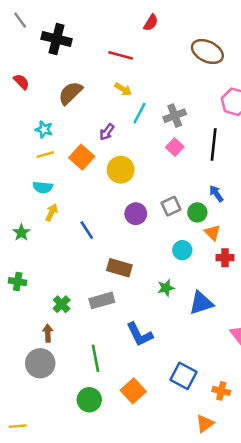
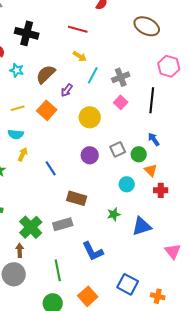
black cross: (57, 39) -> (27, 33), moved
brown semicircle: (70, 93) -> (46, 74), moved
cyan star: (44, 129) -> (17, 70), moved
yellow circle: (121, 170) -> (90, 117), moved
green cross: (62, 304) -> (31, 227), size x1.6

